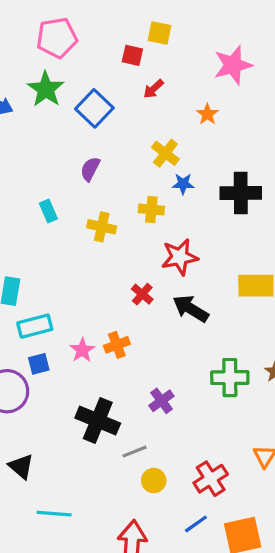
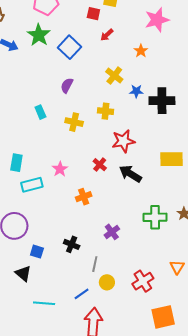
blue star: (183, 184) -> (136, 91), moved
pink star: (82, 350) -> (60, 169), moved
blue square: (39, 364) -> (37, 252), moved, turned 32
black cross: (98, 421) -> (72, 244), size x0.6
gray line: (134, 452) -> (95, 264), turned -56
blue line: (196, 524) -> (82, 294), moved

